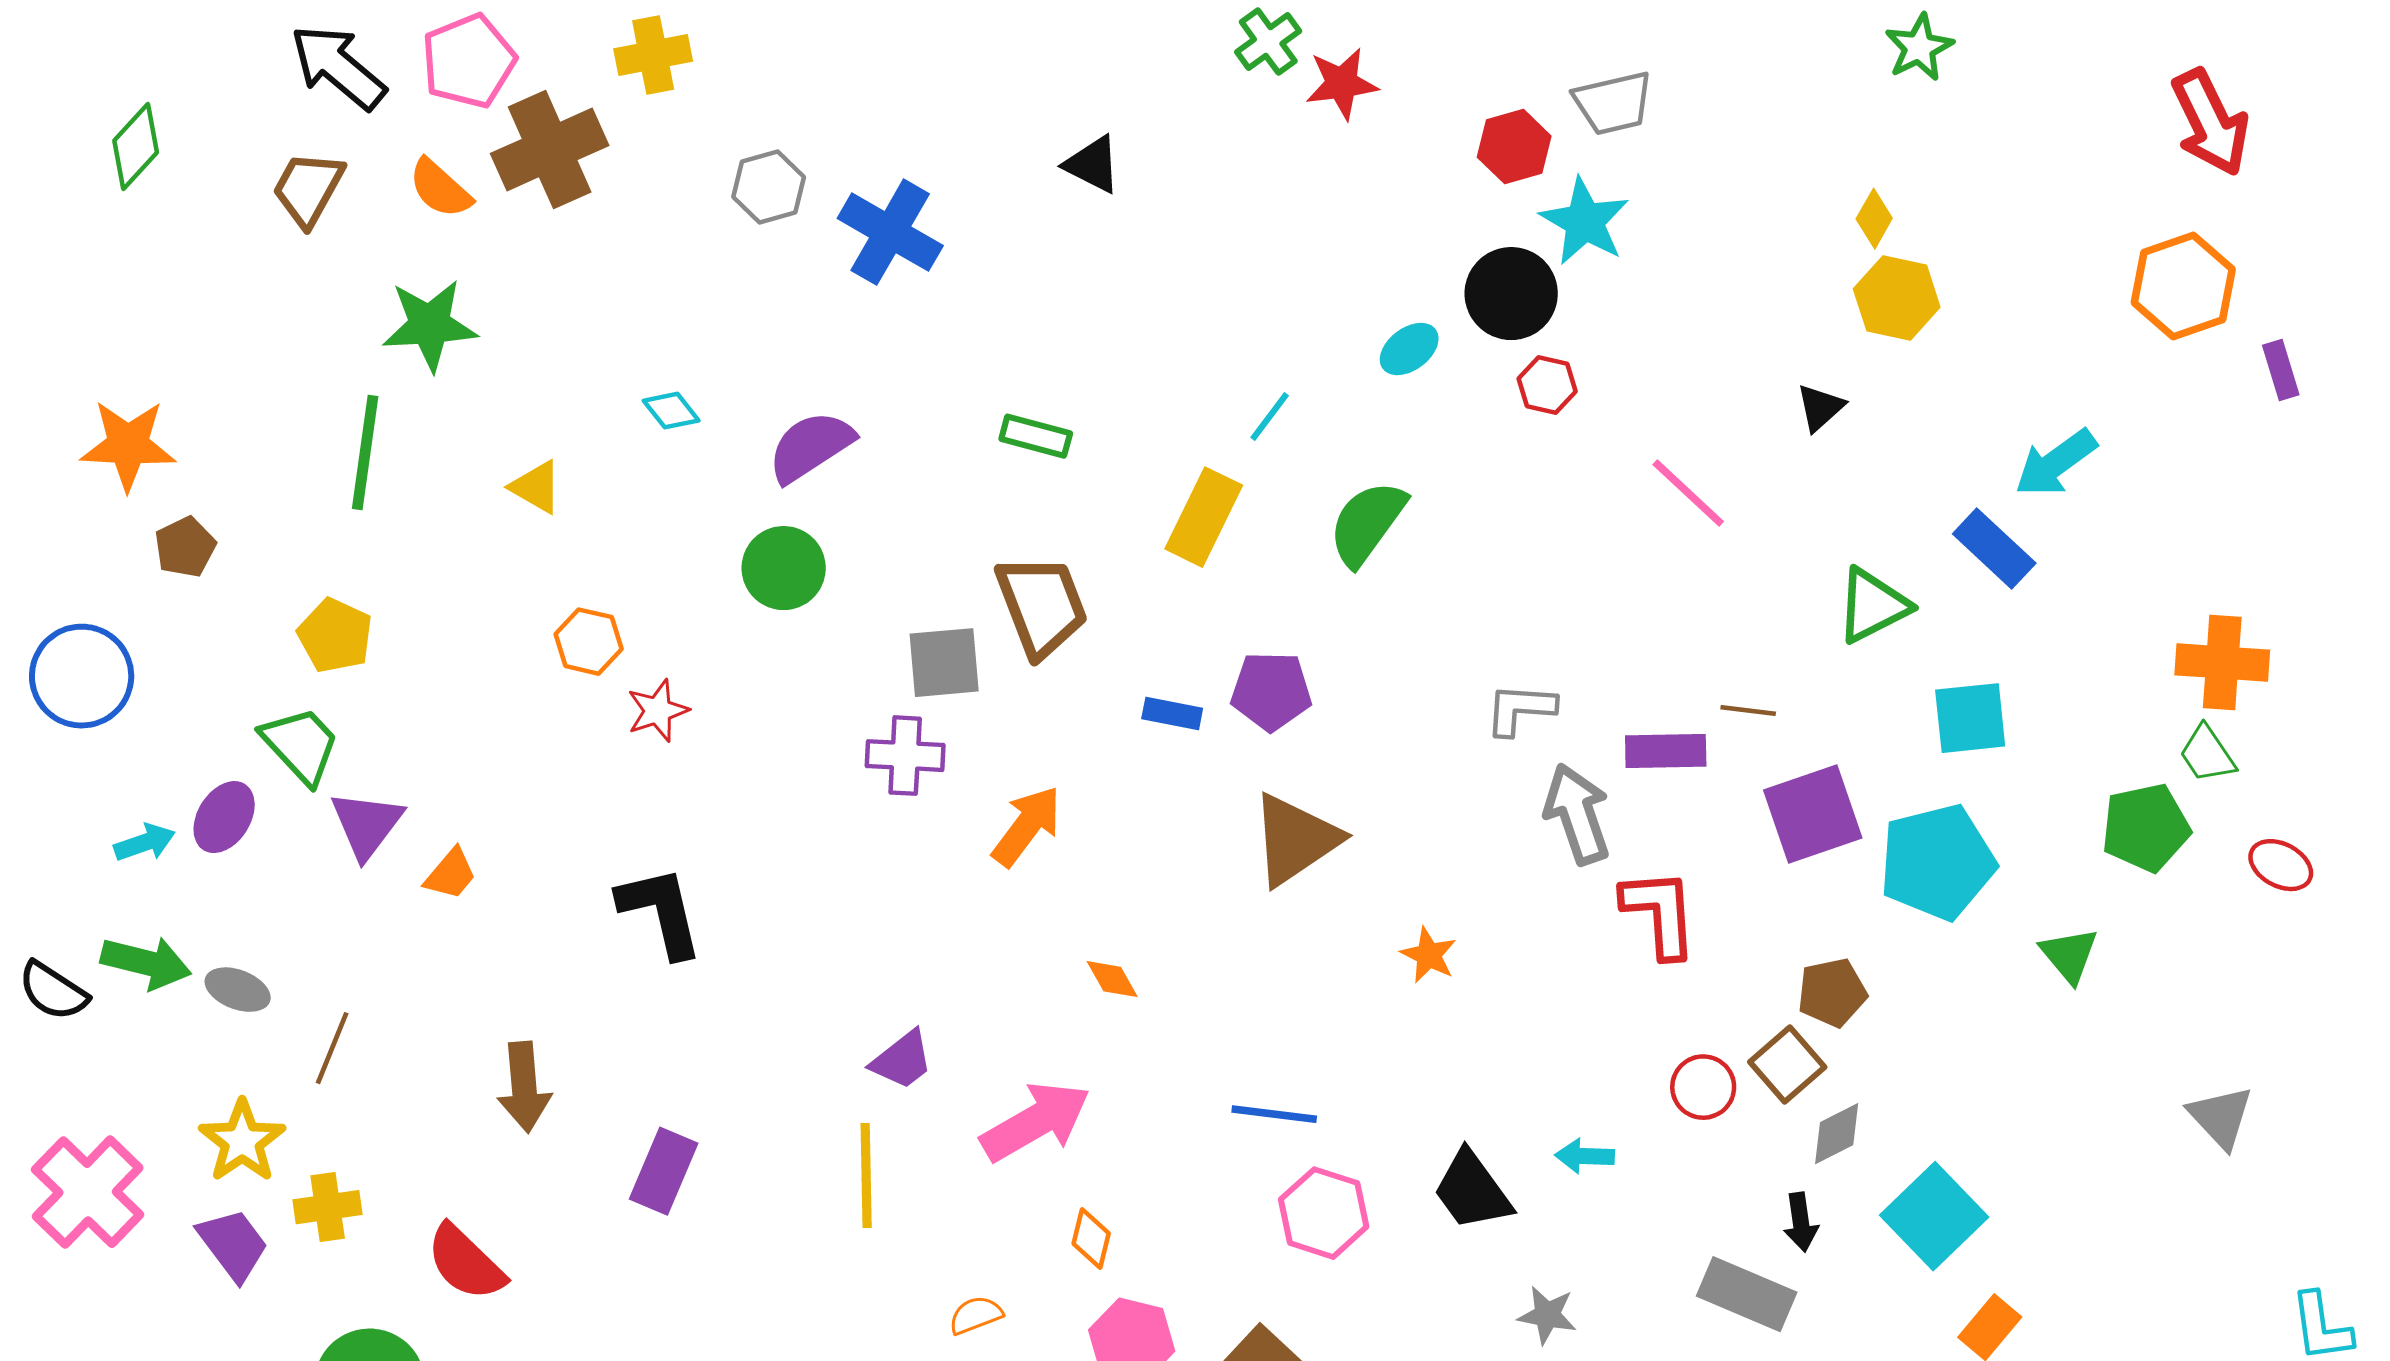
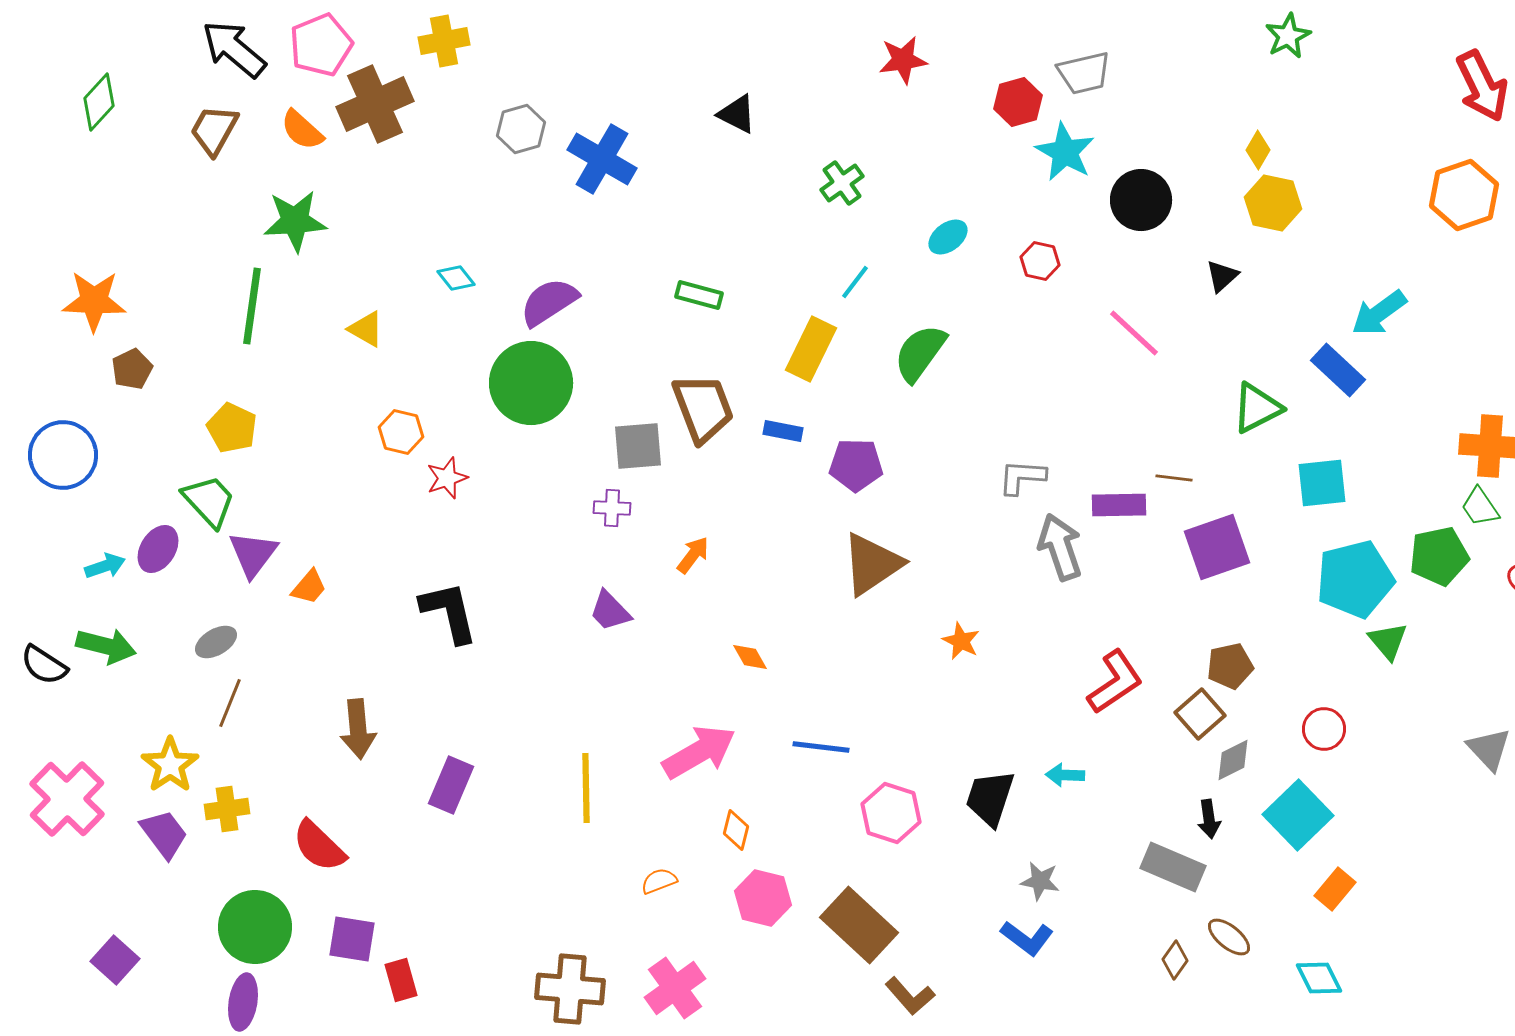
green cross: (1268, 42) -> (842, 183), moved
black circle: (1511, 294) -> (1141, 200), moved
green circle: (784, 568) -> (531, 383), size x1.5
blue rectangle: (1172, 714) -> (783, 431), moved
purple cross: (905, 756) -> (612, 508), size x0.7
orange arrow: (1027, 826) -> (693, 555), size x0.7
cyan pentagon: (1937, 862) -> (1355, 579), moved
red L-shape: (1660, 913) -> (1115, 682), moved, turned 60
gray ellipse: (238, 990) -> (216, 642), moved, turned -51
purple trapezoid: (902, 1060) -> (610, 611), moved, turned 84
red circle: (1703, 1087) -> (1324, 729), moved
blue line: (1274, 1114) -> (821, 747), moved
black trapezoid: (1472, 1191) -> (990, 798), turned 54

